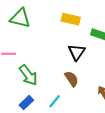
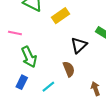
yellow rectangle: (71, 19) -> (61, 16), moved, turned -60
blue rectangle: (26, 103) -> (22, 82), turned -32

